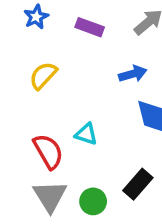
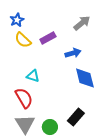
purple rectangle: (90, 27) -> (48, 38), moved, turned -49
yellow semicircle: (43, 76) -> (23, 40), moved, turned -90
cyan triangle: (86, 134) -> (33, 76), moved

